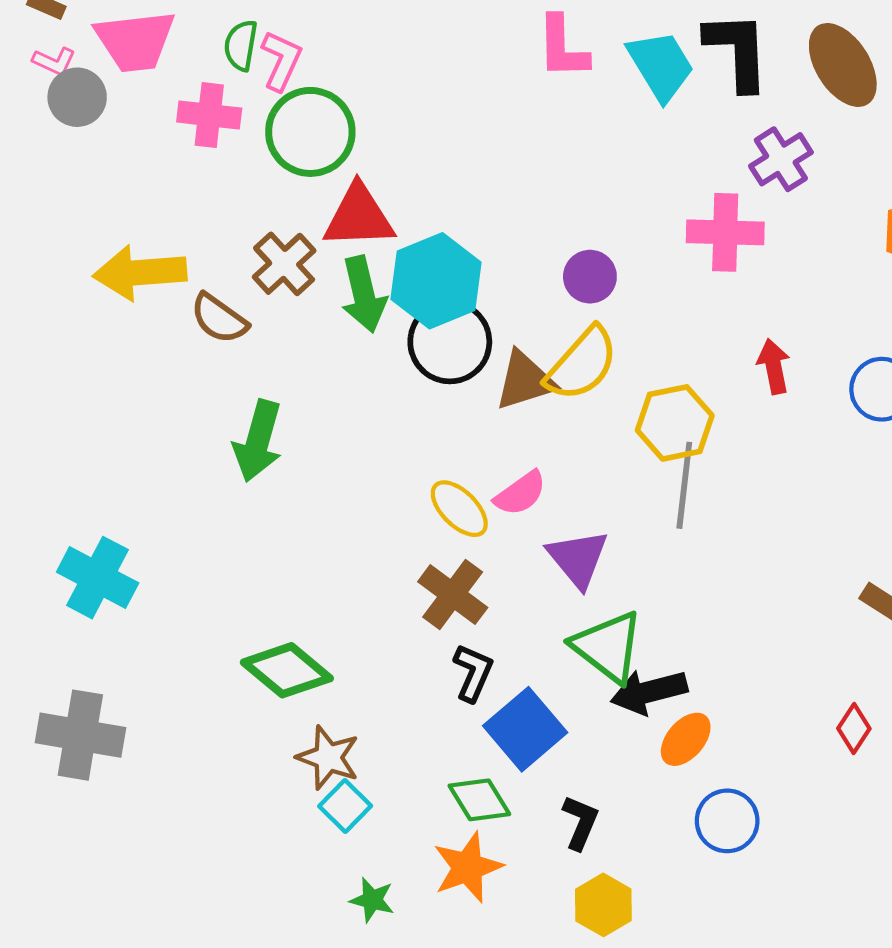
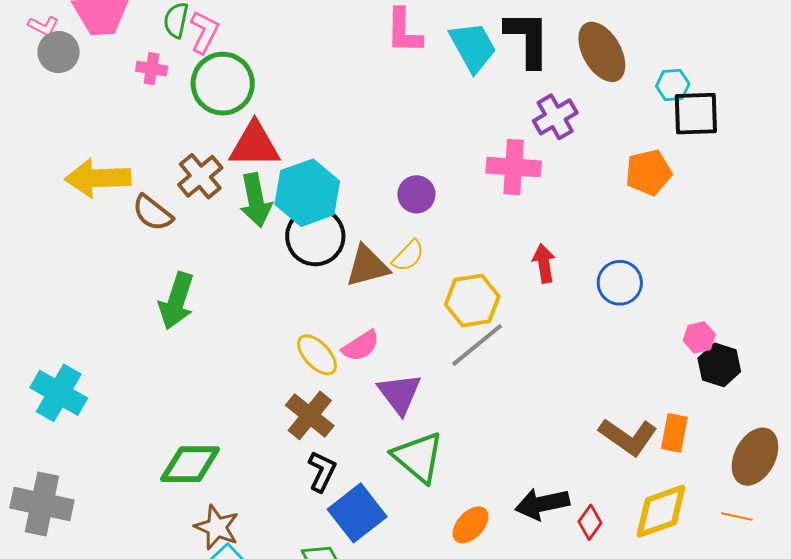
pink cross: (209, 115) -> (152, 69), size x0.7
yellow semicircle: (582, 364) -> (408, 256), size x0.6
gray line: (684, 485) -> (477, 345), turned 42
green diamond: (287, 670) -> (190, 464), turned -42
black arrow: (649, 692) -> (542, 504), moved

